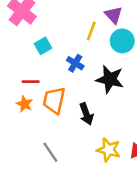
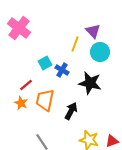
cyan square: (43, 46) -> (45, 63), moved
red line: (31, 82) -> (26, 85), turned -40
black arrow: (86, 114) -> (71, 111), turned -132

